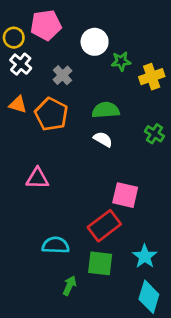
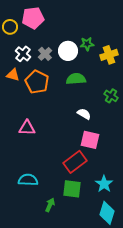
white circle: (95, 42) -> (68, 51), moved
white cross: (21, 64) -> (23, 54), moved
white semicircle: (103, 139) -> (84, 114), moved
cyan semicircle: (56, 245) -> (28, 180), moved

